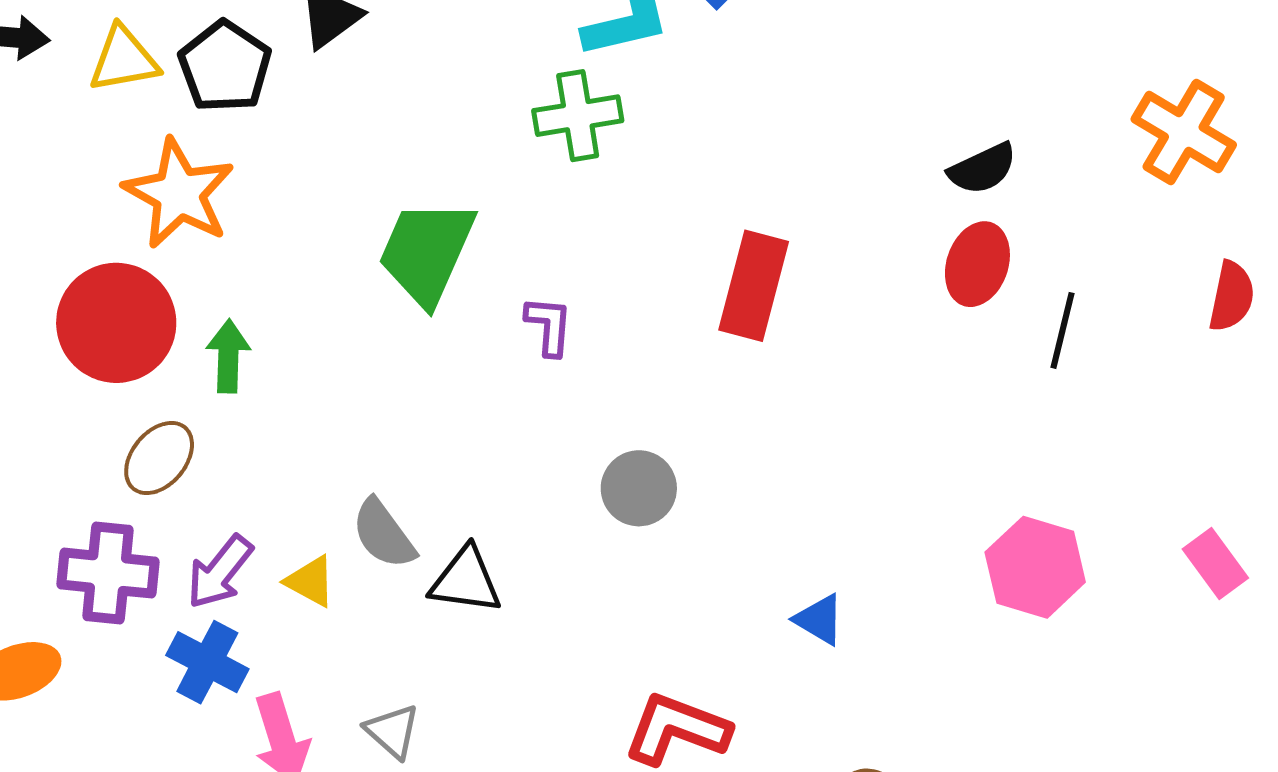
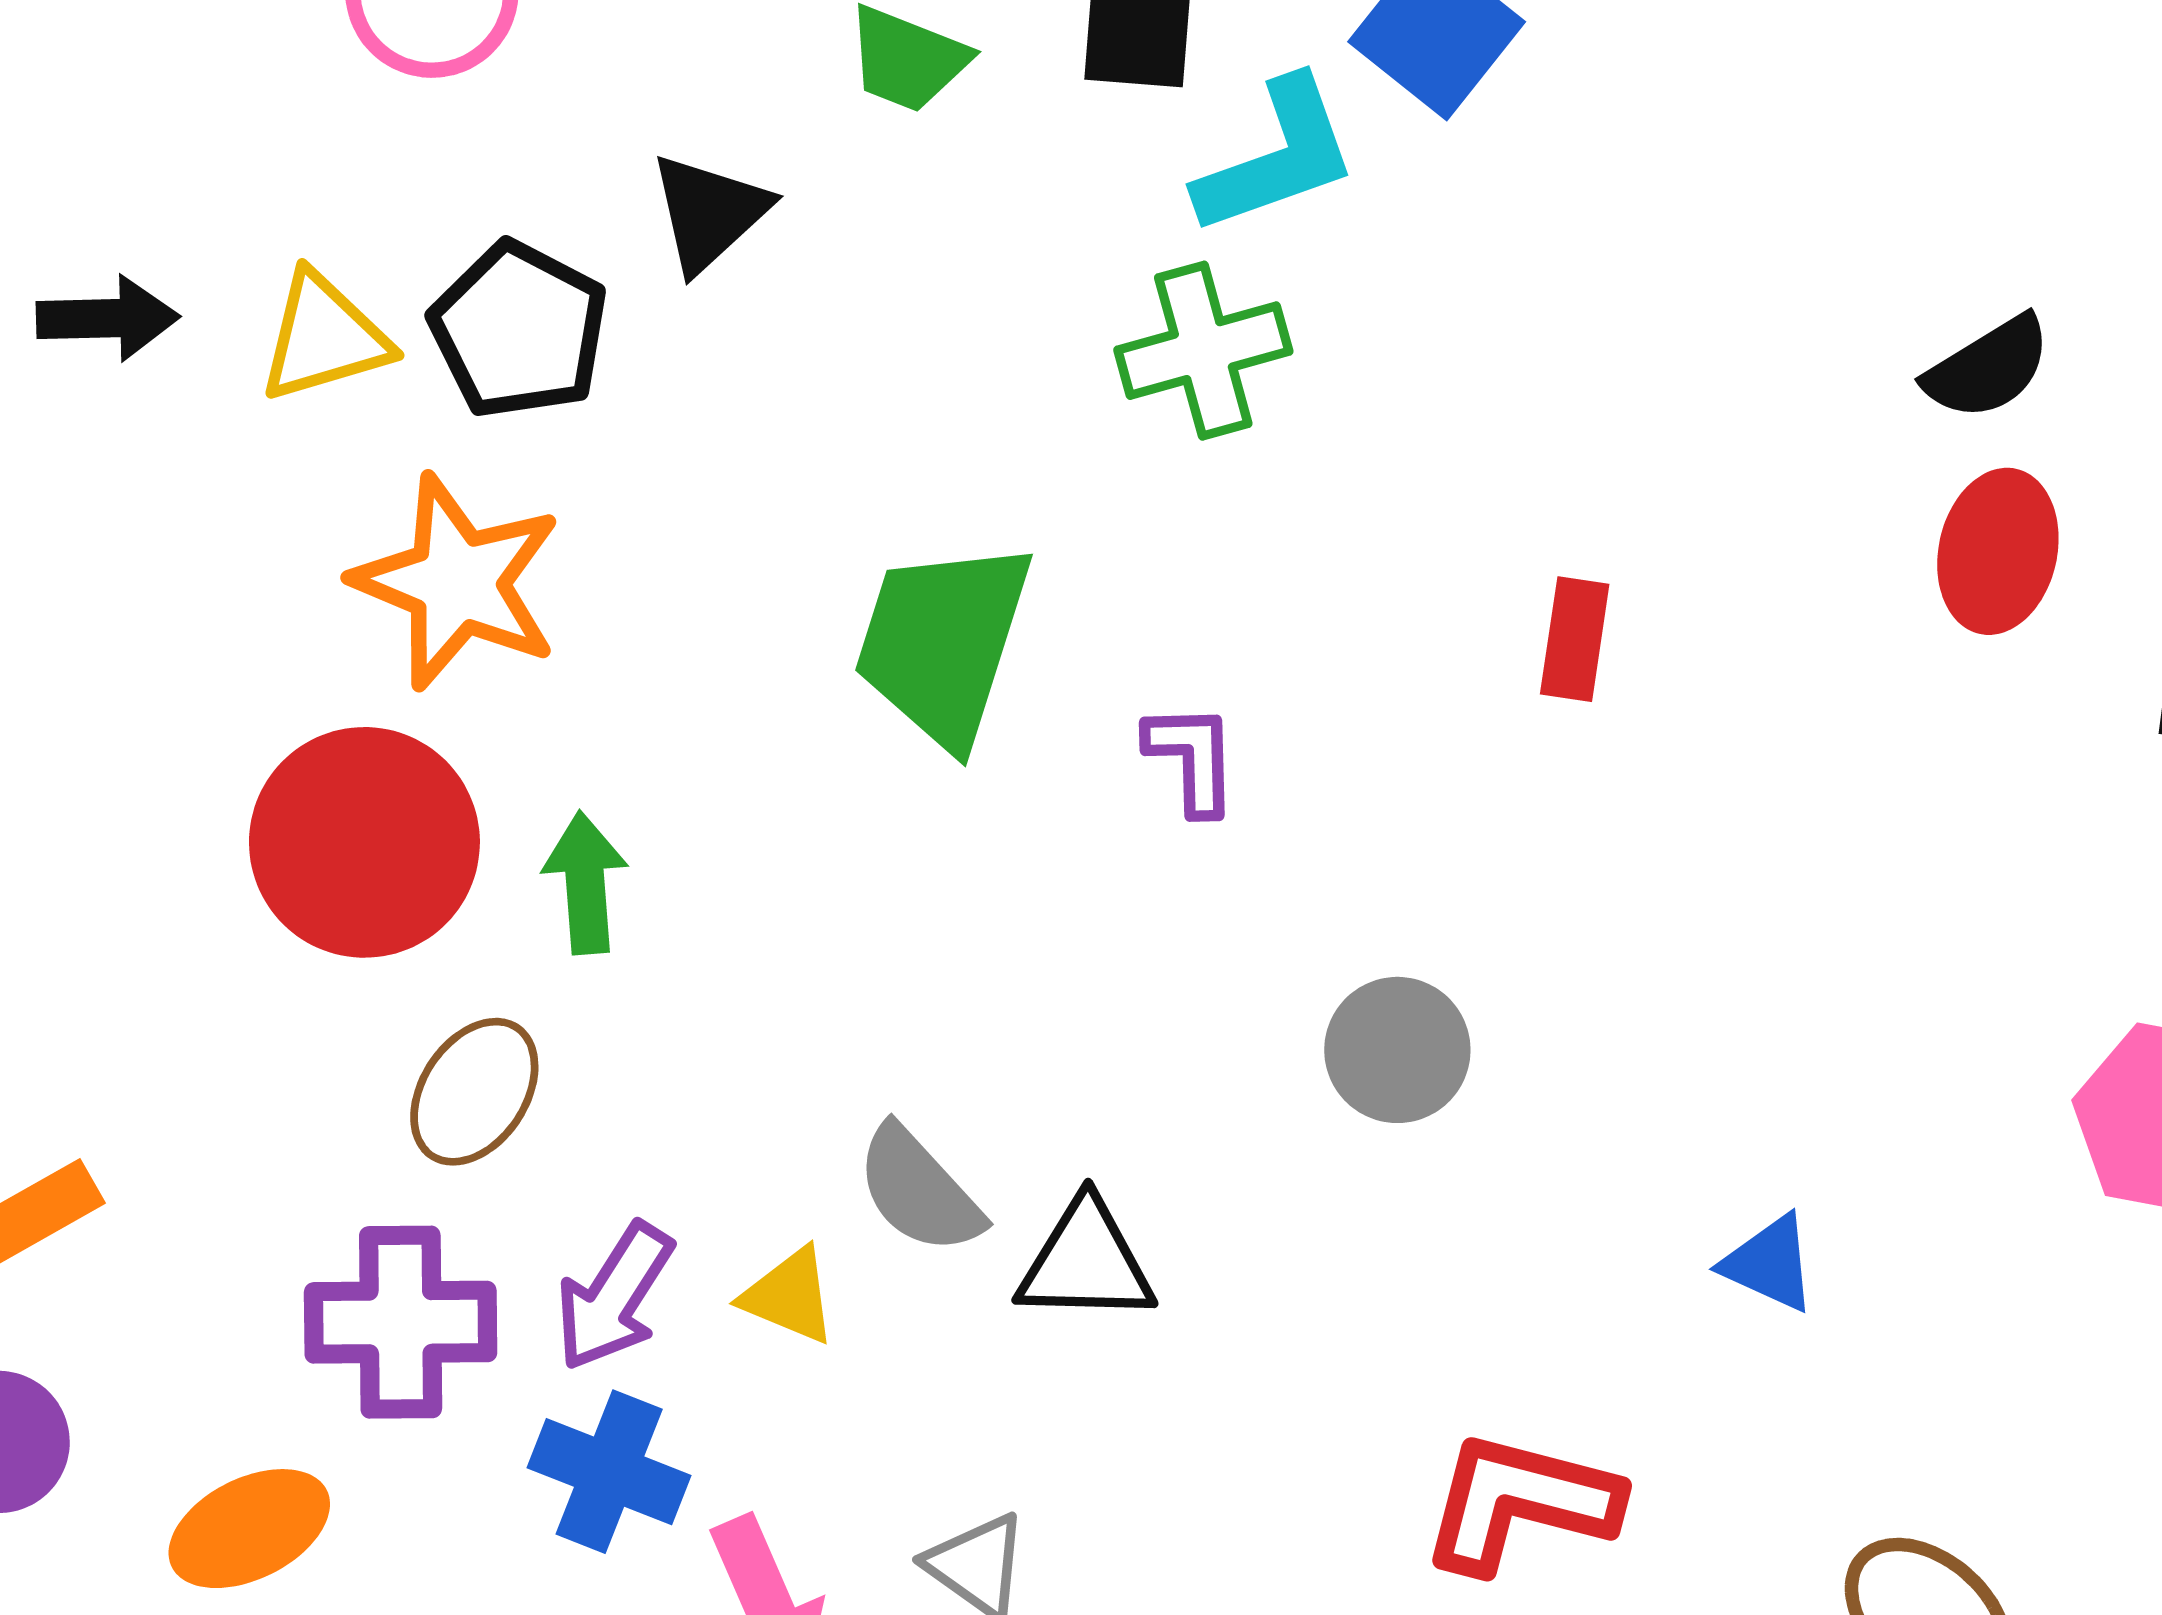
red rectangle: (754, 286) -> (1575, 639), size x0.6

